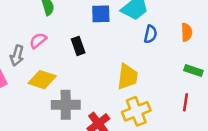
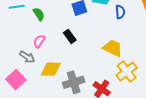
gray arrow: (17, 56) -> (27, 57), turned -56
yellow trapezoid: (127, 77) -> (113, 48), turned -55

